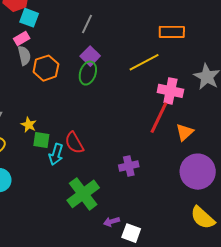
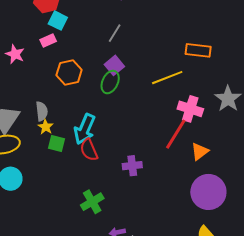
gray semicircle: (24, 56) -> (42, 111), moved
cyan arrow: (56, 154) -> (85, 129), moved, size x1.4
purple cross: (129, 166) -> (132, 166), moved
green cross: (83, 194) -> (92, 202), size x0.7

